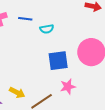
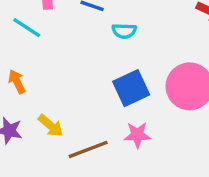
blue square: (58, 61) -> (131, 88), turned -30

